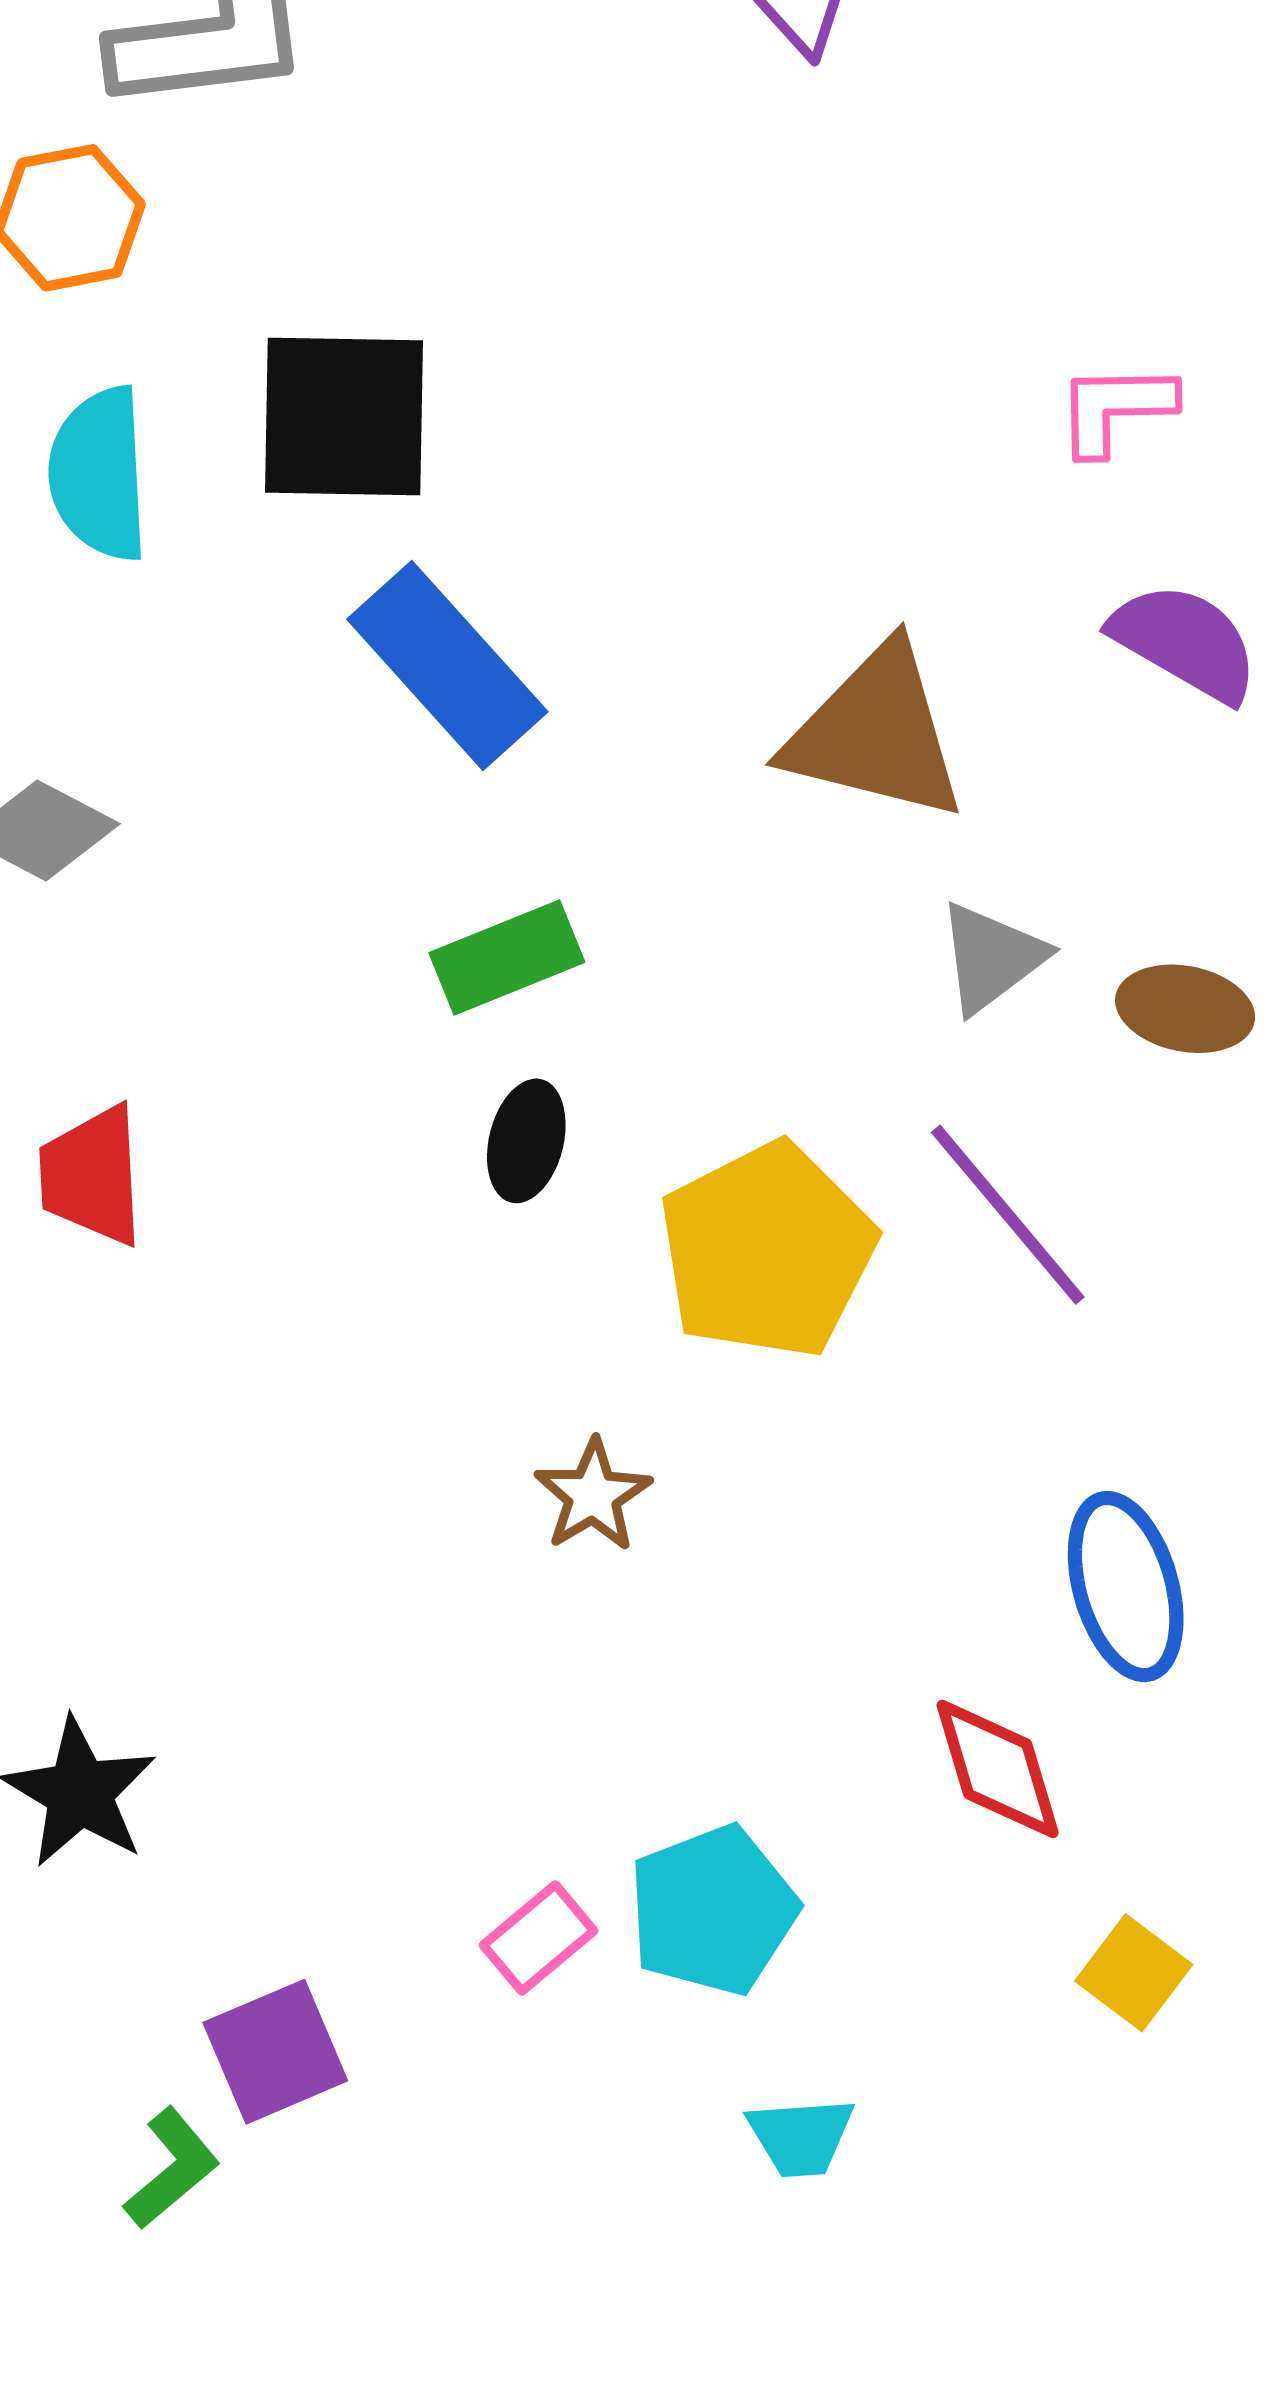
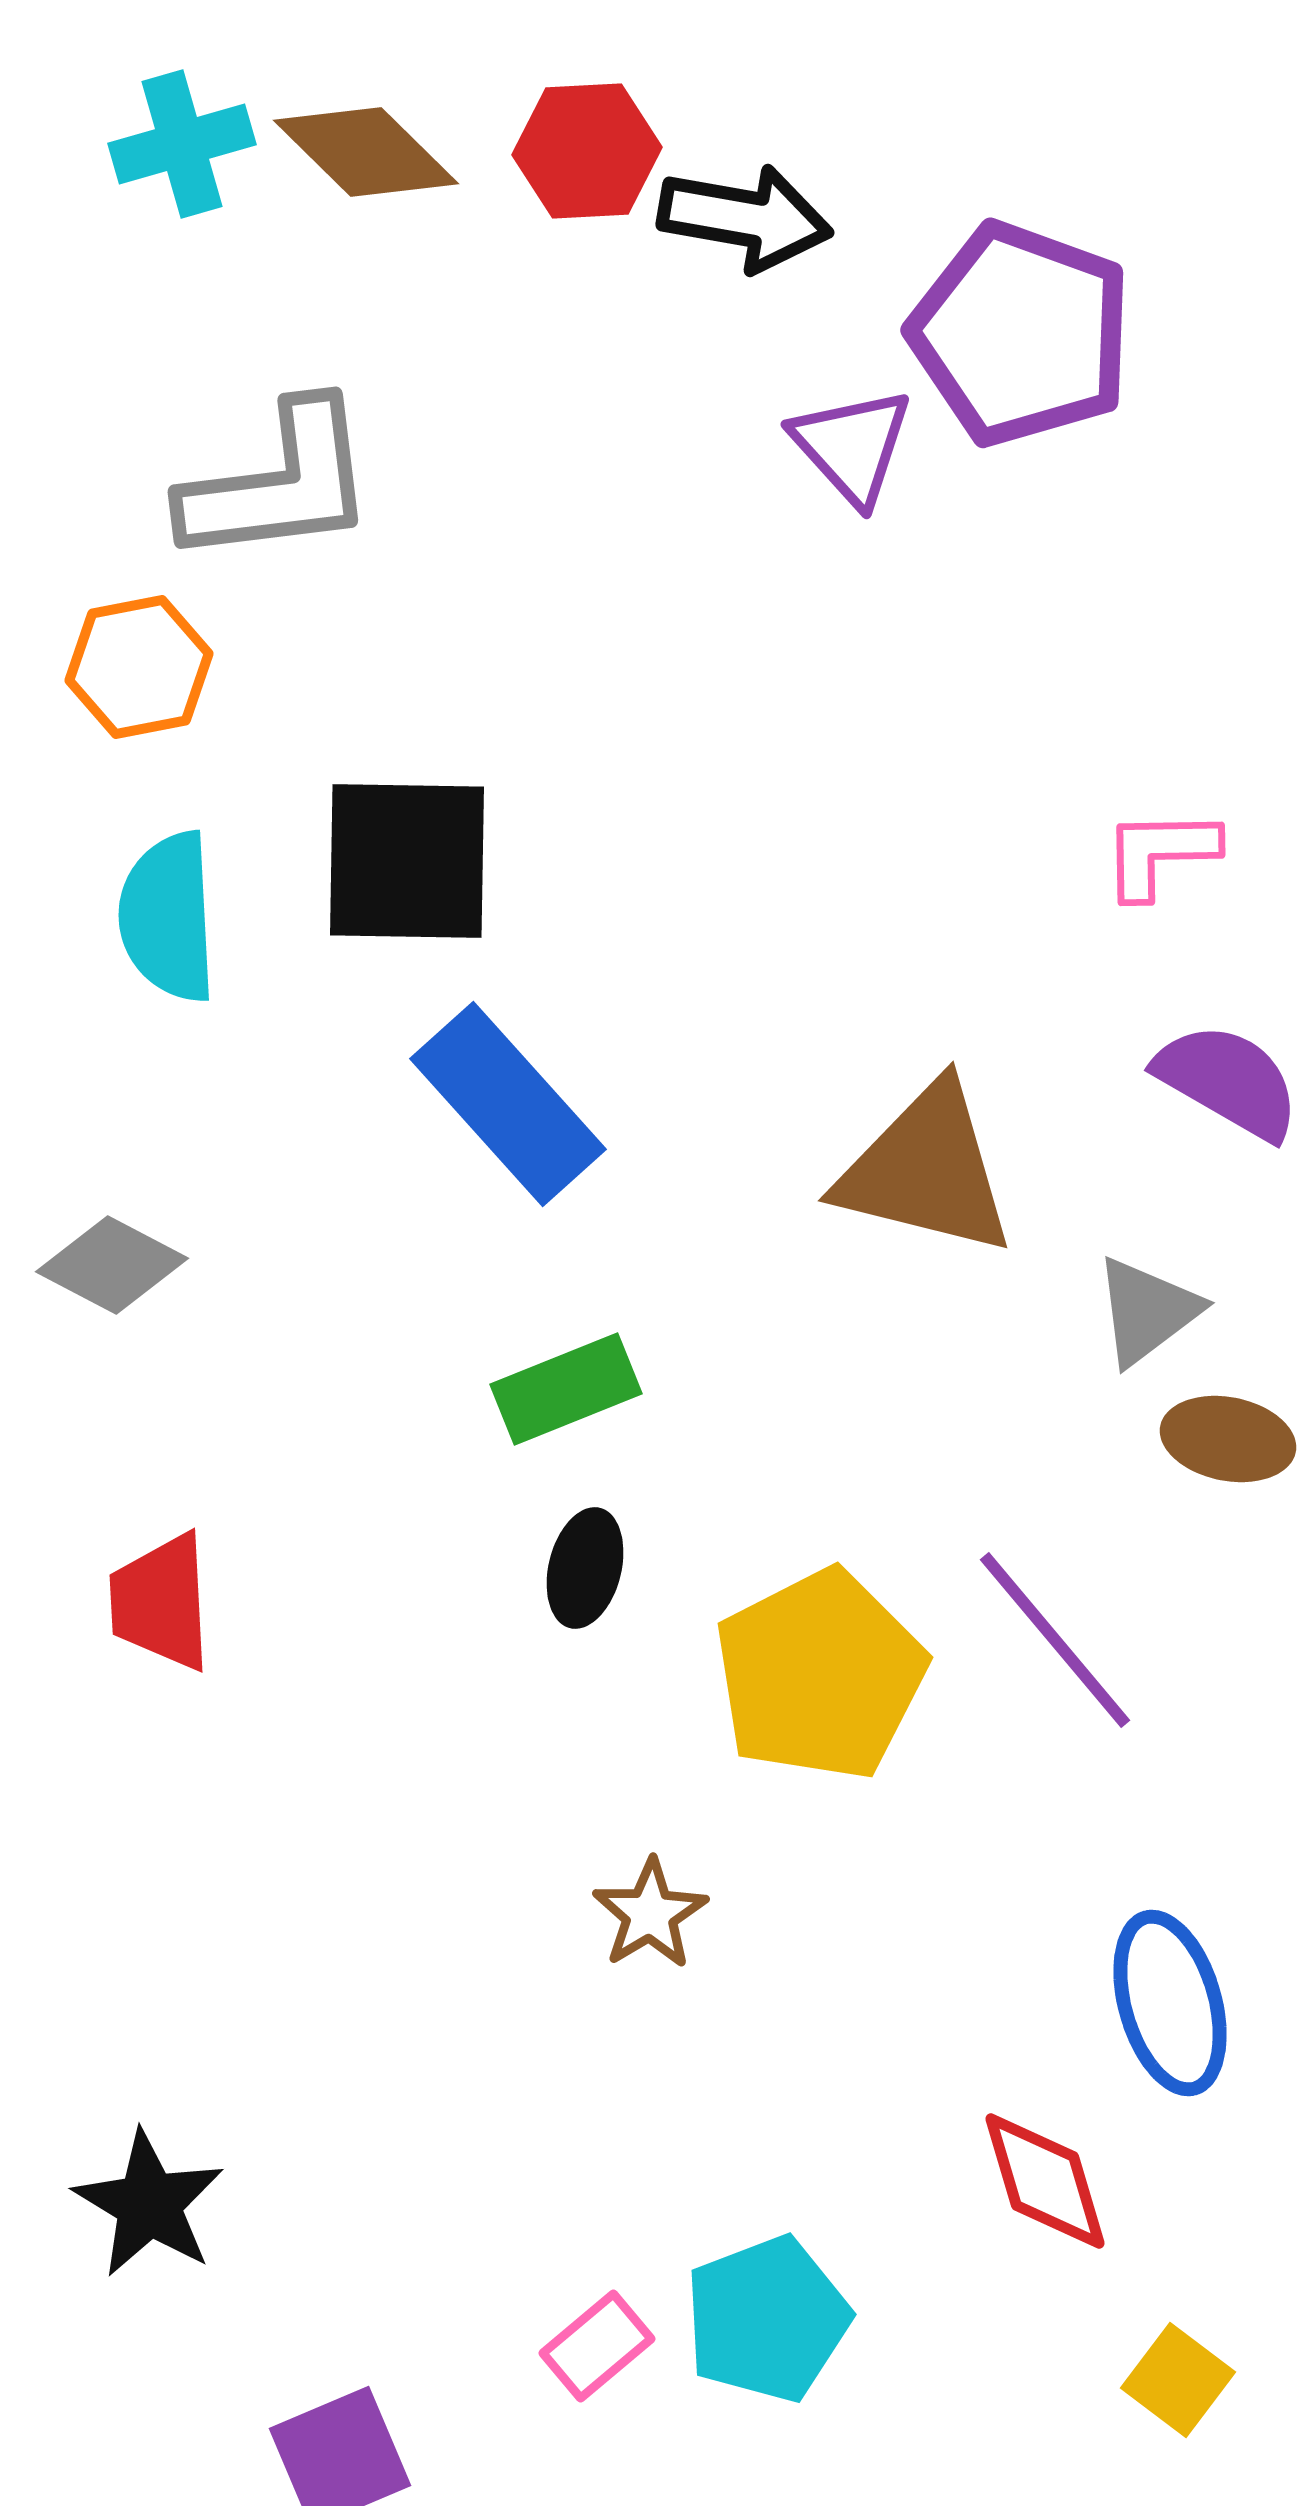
gray triangle: (991, 958) -> (1147, 1311), moved

